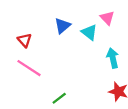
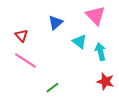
pink triangle: (107, 18) -> (95, 16), size x1.5
cyan triangle: (89, 32) -> (79, 42), moved

